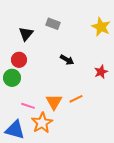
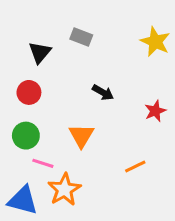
green circle: (12, 78) -> (26, 136), moved
orange line: (76, 99) -> (135, 166), moved
orange triangle: (54, 102) -> (81, 136), moved

